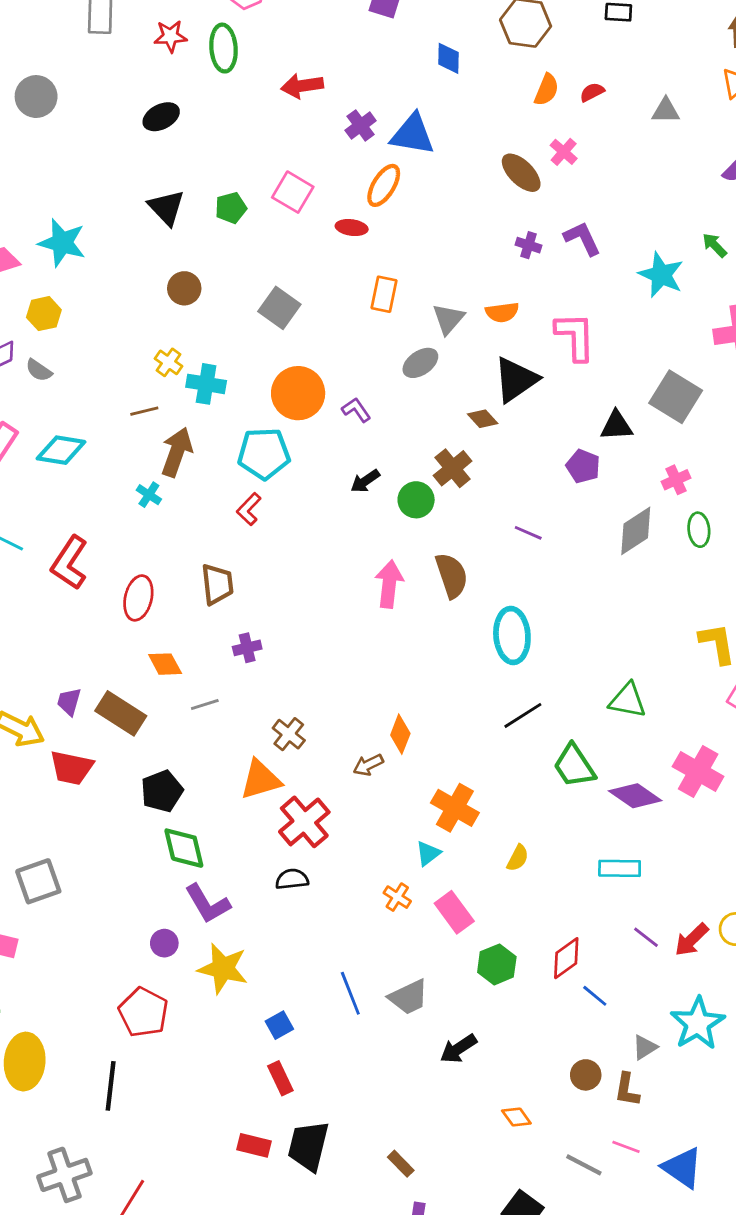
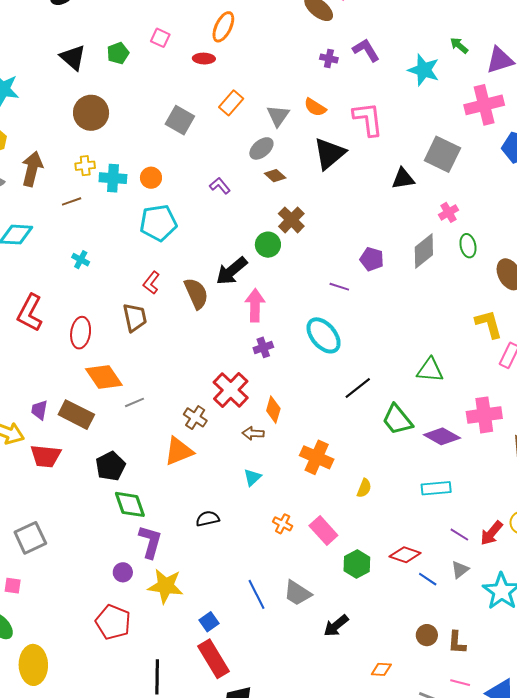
pink square: (293, 192) -> (160, 38), size x0.7
brown circle: (184, 288) -> (91, 113), size x1.5
orange rectangle: (384, 294) -> (231, 103), turned 35
gray square: (279, 308) -> (180, 120), moved
orange semicircle: (502, 312) -> (315, 107), turned 45
yellow cross: (169, 362) -> (85, 166), turned -36
orange circle: (298, 393) -> (151, 178), moved, size x0.6
brown diamond: (483, 419) -> (275, 176), moved
brown arrow: (177, 452) -> (32, 169), moved
purple pentagon: (583, 466) -> (372, 259), moved
black arrow: (365, 481) -> (232, 271), moved, size x1.6
red L-shape: (249, 509) -> (151, 283), moved
purple line: (528, 533) -> (339, 287), moved
brown semicircle: (452, 576) -> (196, 293), moved
cyan ellipse: (512, 635) -> (324, 335), moved, turned -30
purple cross: (247, 648) -> (263, 347), moved
orange diamond: (165, 664) -> (104, 377), size x1.5
brown arrow: (368, 765) -> (253, 433), turned 35
pink cross: (698, 772) -> (484, 415), turned -32
red cross: (304, 822) -> (231, 390), moved
cyan triangle: (428, 853) -> (252, 477), moved
purple L-shape: (208, 904) -> (150, 542), turned -128
red diamond: (566, 958) -> (405, 555), turned 60
gray trapezoid: (409, 997) -> (297, 593), turned 64
gray triangle: (645, 1047) -> (460, 570), moved
red rectangle: (280, 1078) -> (213, 659), size x1.6
black line: (111, 1086) -> (157, 677), moved
orange diamond: (516, 1117) -> (381, 669), turned -45

